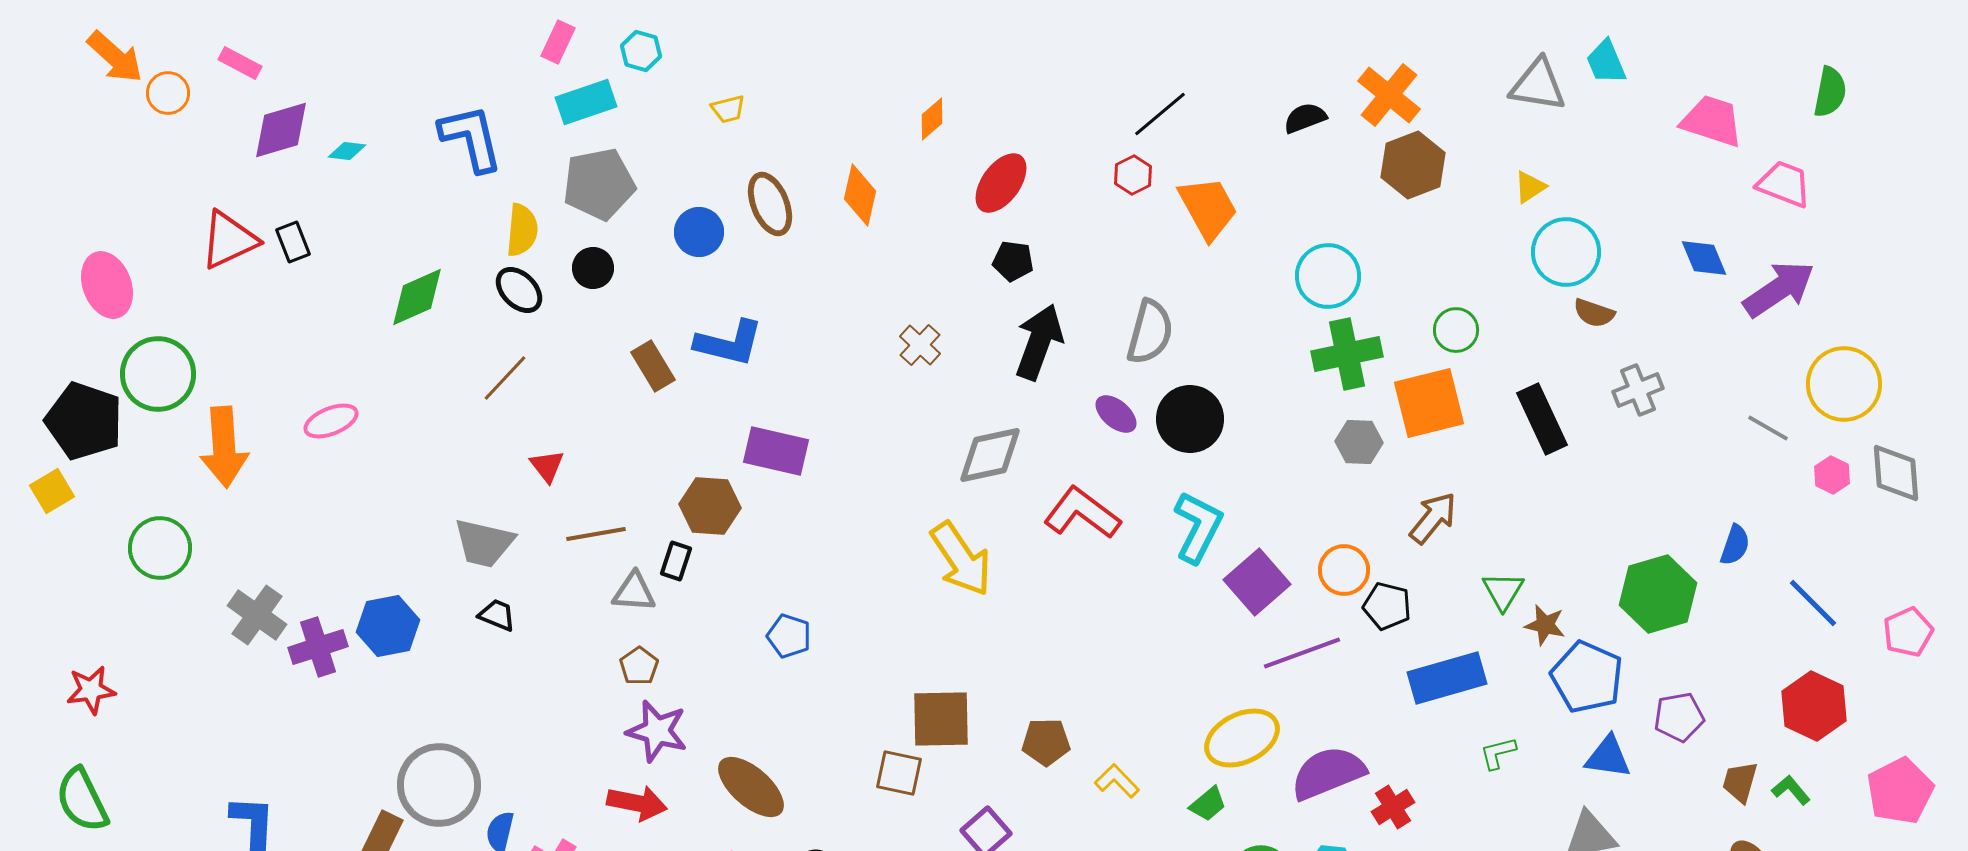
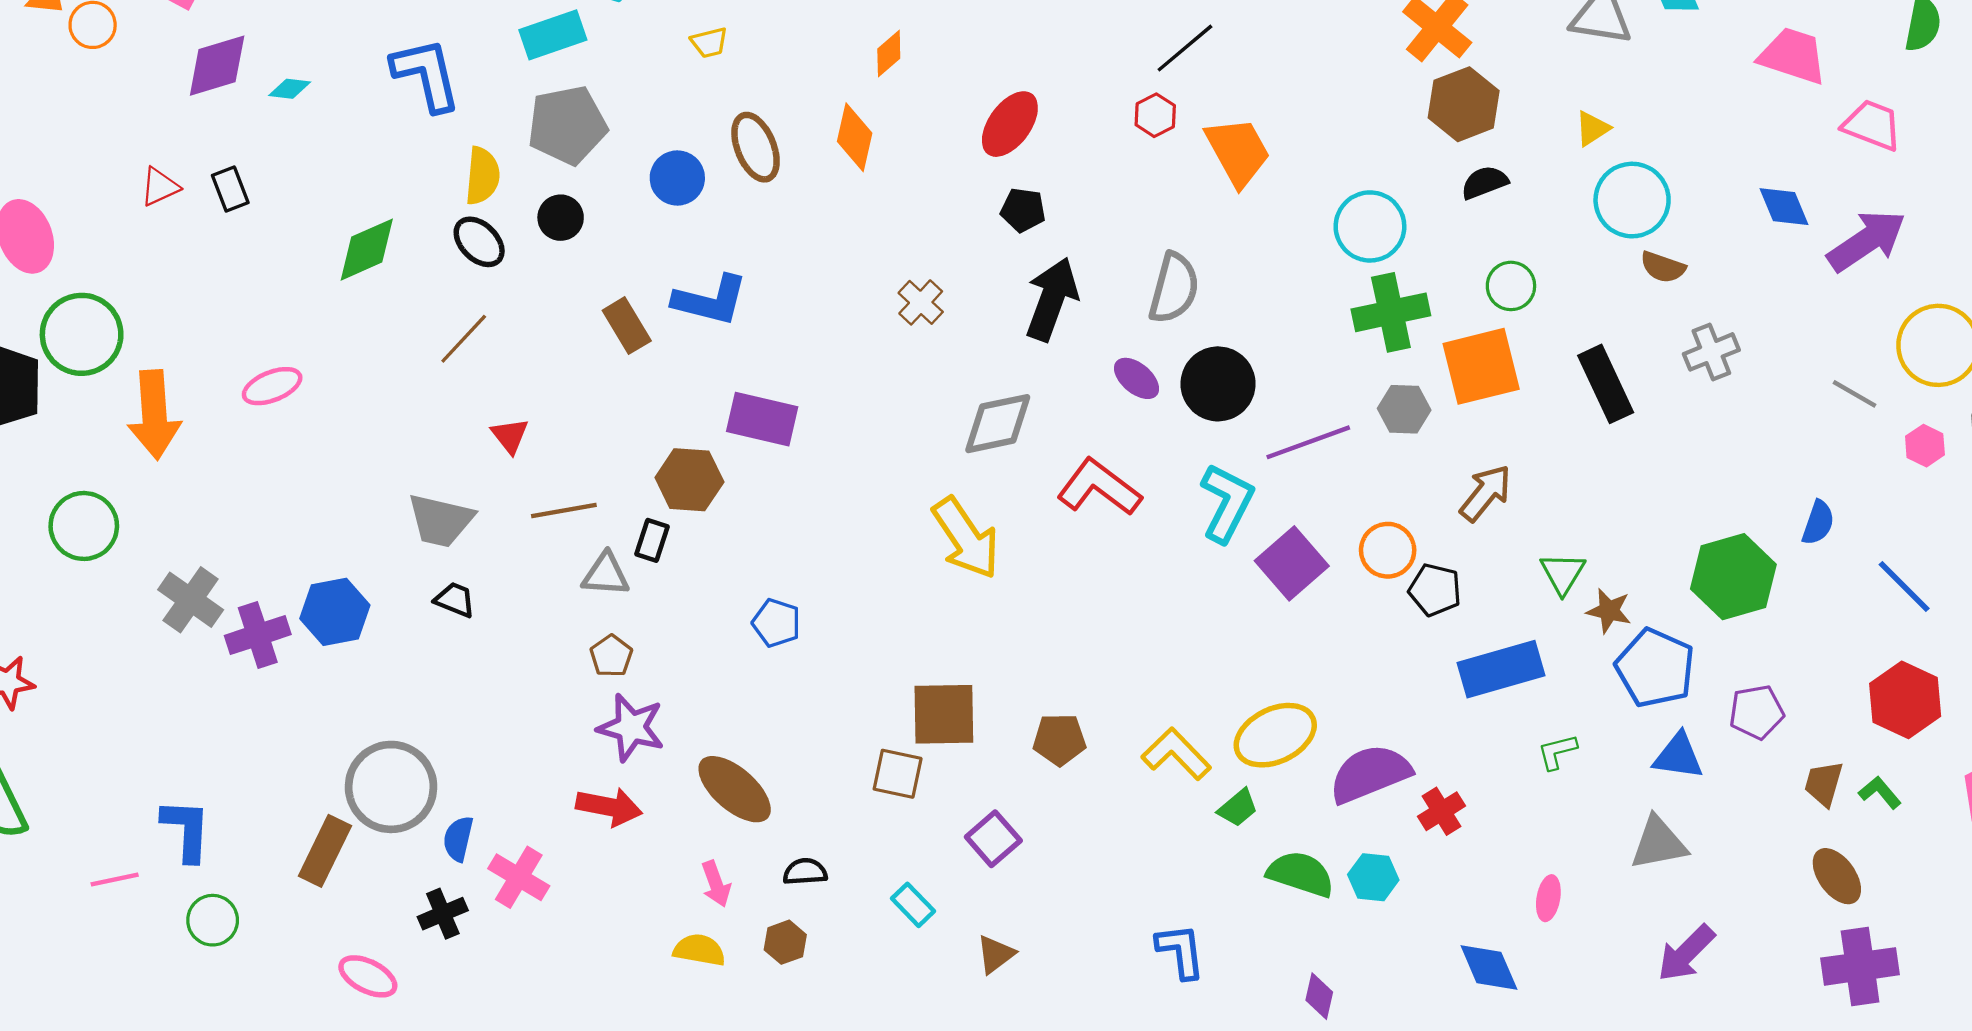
black semicircle: (1305, 118) -> (1485, 182), moved
orange diamond: (932, 119) -> (889, 54), moved
red triangle: (229, 240) -> (160, 187), size x0.6
purple line: (1302, 653) -> (1308, 442), moved
yellow L-shape: (1117, 781) -> (1176, 754), moved, size x1.4

